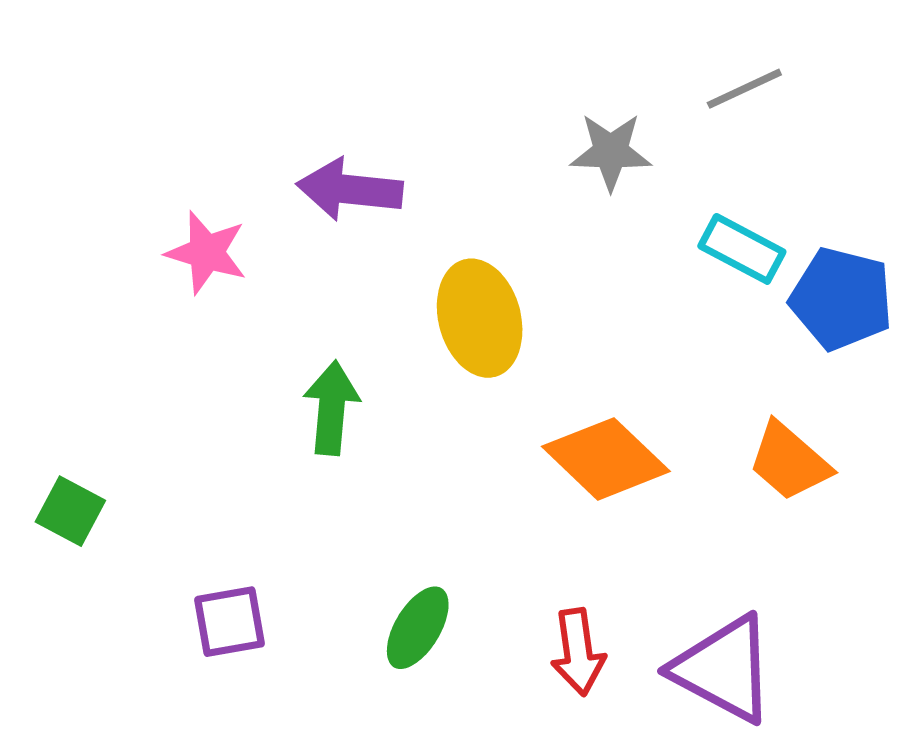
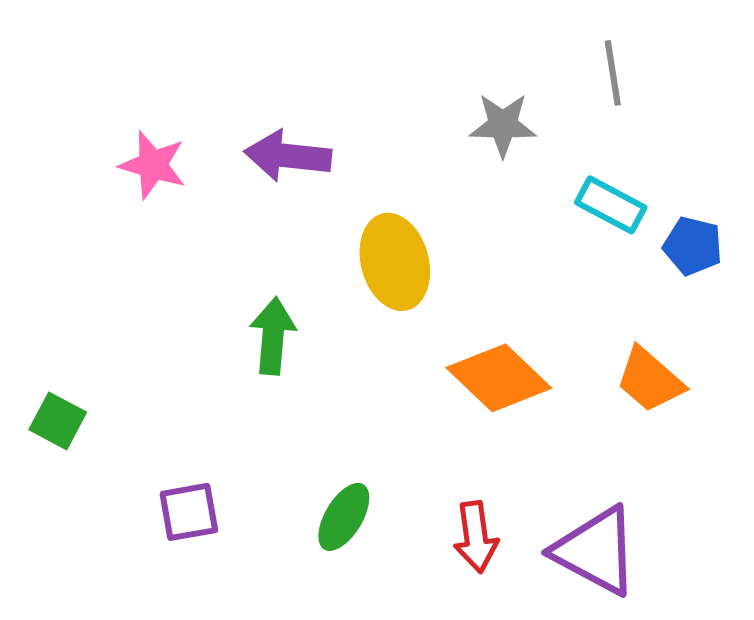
gray line: (744, 89) -> (613, 73), turned -74
pink star: (206, 253) -> (153, 165), moved
blue pentagon: (841, 299) -> (693, 246), size x0.7

